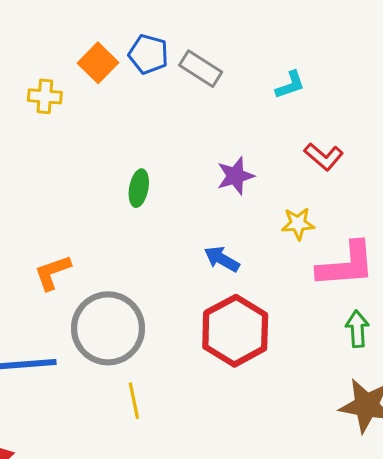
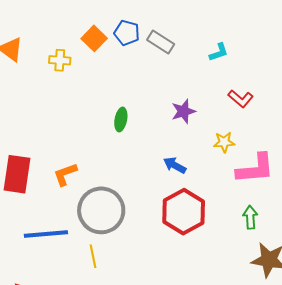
green arrow: (357, 329) -> (250, 217), moved
yellow line: (134, 401) -> (93, 256), moved

